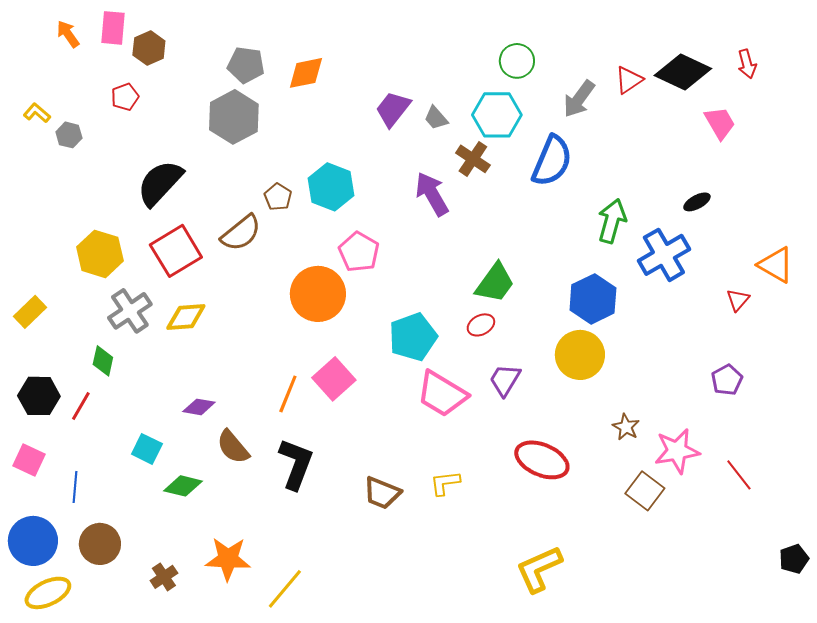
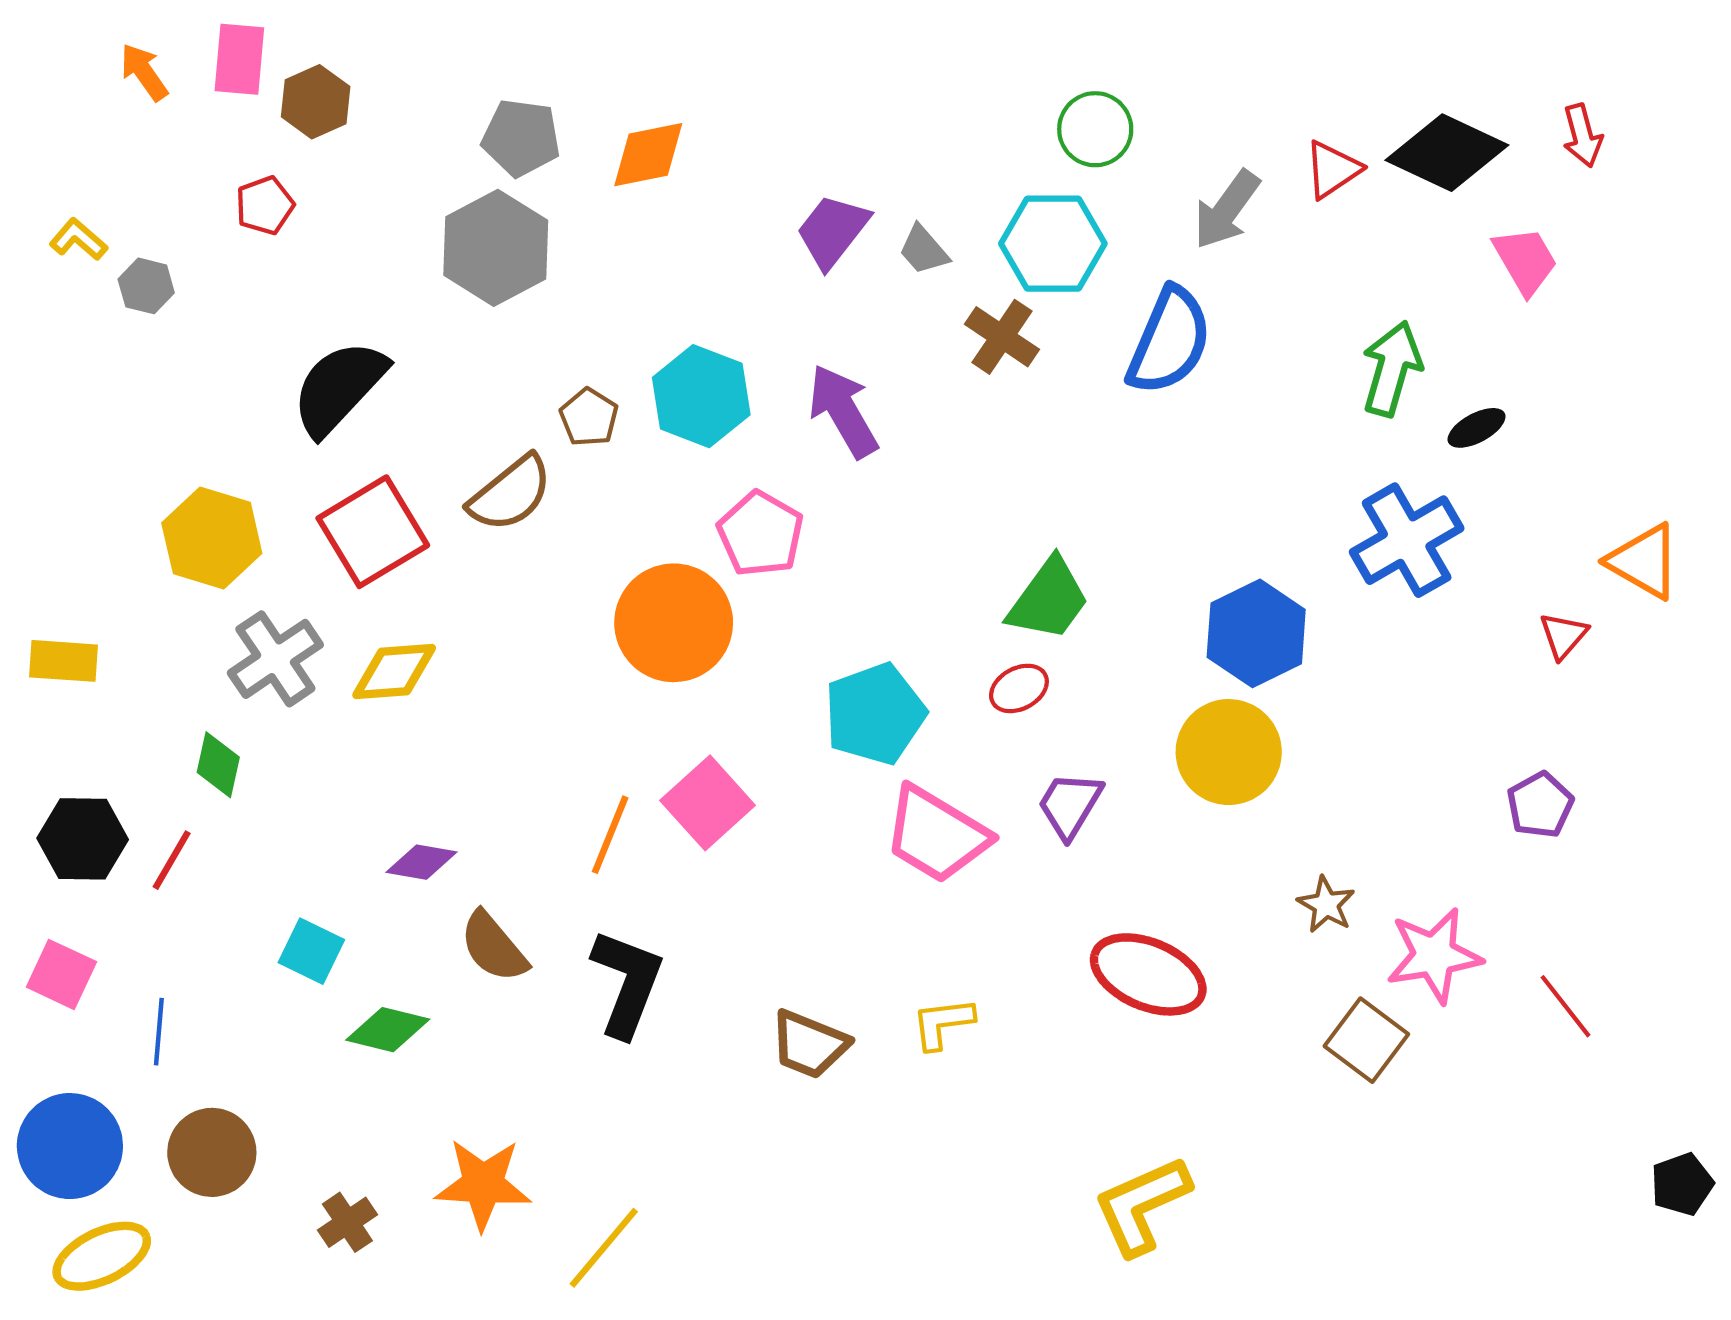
purple arrow: (432, 194) -> (843, 411), moved
green arrow: (612, 221) -> (1392, 369), moved
yellow rectangle: (30, 312) -> (64, 661), turned 48

